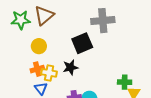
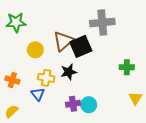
brown triangle: (44, 15) -> (63, 41), moved
orange cross: (37, 69) -> (12, 80), moved, turned 32
green cross: (125, 82) -> (127, 67), moved

